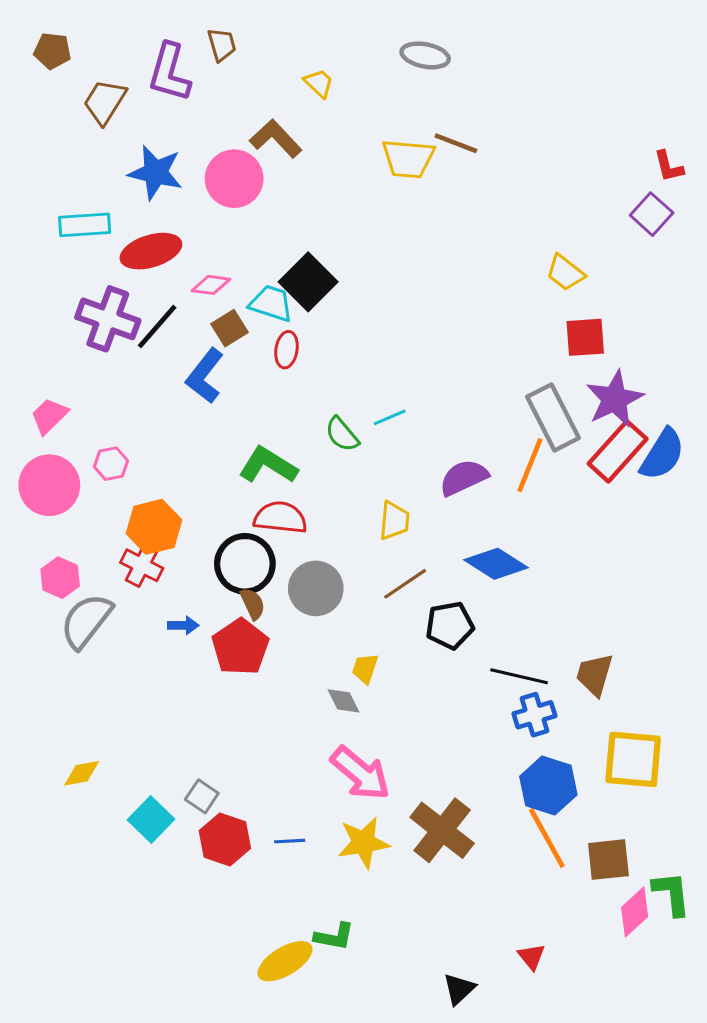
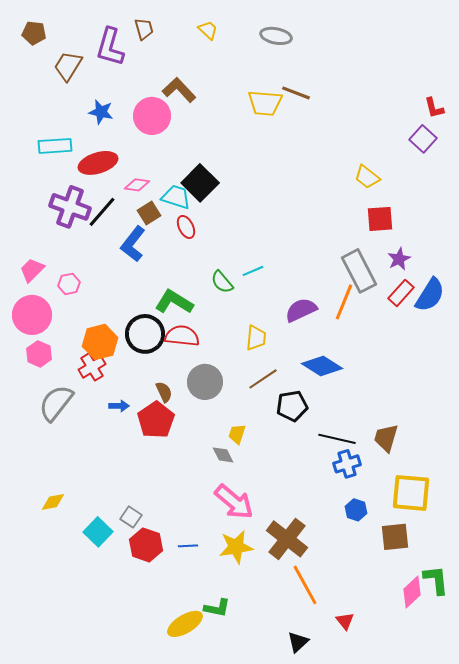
yellow trapezoid: (319, 83) -> (208, 30), moved
blue star: (156, 173) -> (101, 112), size x0.7
red ellipse: (286, 350) -> (186, 227), turned -35
purple star: (615, 399) -> (399, 259), size x0.6
red rectangle: (618, 451) -> (401, 293), size x0.7
pink hexagon: (111, 464) -> (69, 284), moved
black circle: (245, 564) -> (145, 334), moved
red cross: (142, 565) -> (92, 367), turned 32
pink hexagon: (60, 578) -> (39, 354), moved
blue hexagon: (548, 786) -> (356, 510), size x0.6
orange line: (547, 838) -> (305, 585), moved
brown square: (608, 860) -> (395, 537), moved

